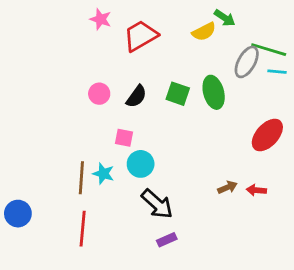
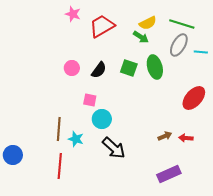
green arrow: (225, 18) -> (141, 37), moved
green line: (269, 50) -> (182, 24), moved
cyan star: (103, 174) -> (76, 139), moved
purple rectangle: (167, 240) -> (169, 174), moved, size x1.6

